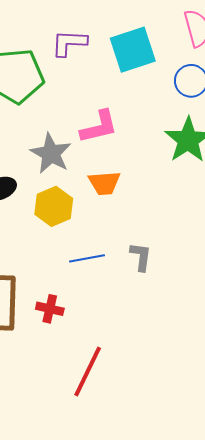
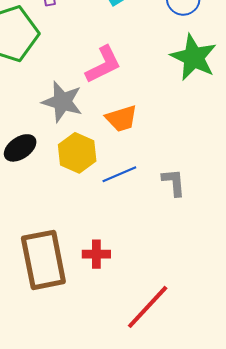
blue line: (87, 258) -> (119, 174), moved
red line: (88, 372) -> (148, 307), turned 30

